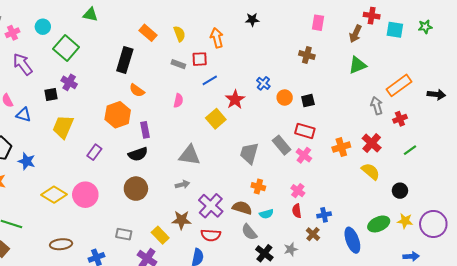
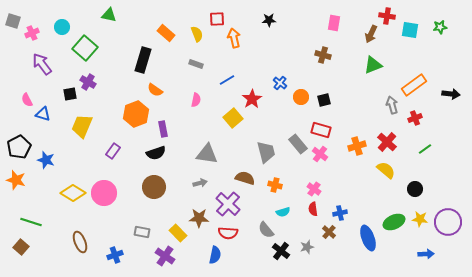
red square: (200, 59) -> (217, 19), moved
gray trapezoid: (249, 153) -> (266, 152), turned 150
brown semicircle: (242, 208) -> (245, 178), moved
brown ellipse: (61, 244) -> (80, 242), turned 75

